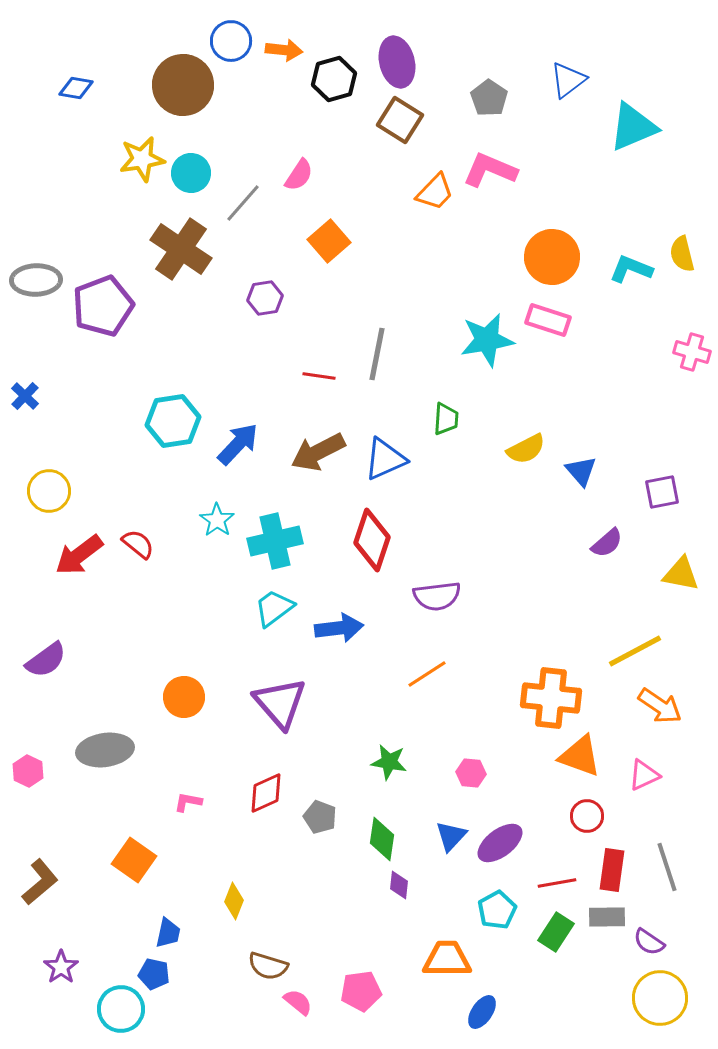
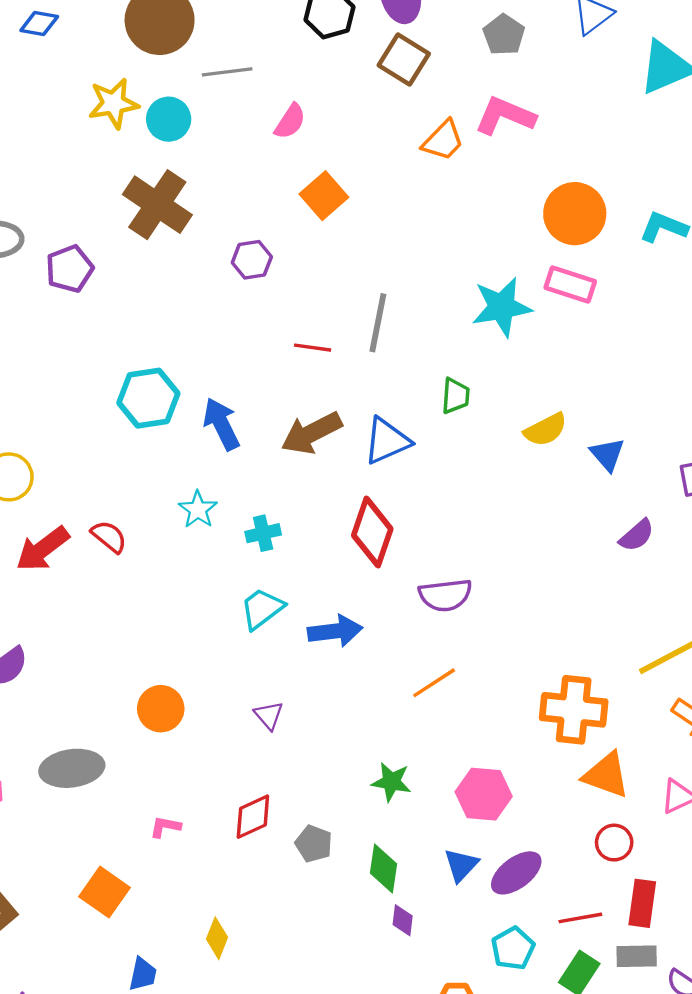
gray line: (243, 203) -> (227, 72), moved, turned 42
purple pentagon: (103, 306) -> (70, 269), size x0.7
blue arrow: (238, 444) -> (221, 424), turned -69
cyan cross: (275, 541) -> (263, 533), size x0.6
purple triangle: (280, 703) -> (269, 715), size x0.5
pink hexagon: (471, 773) -> (484, 794), size x1.6

